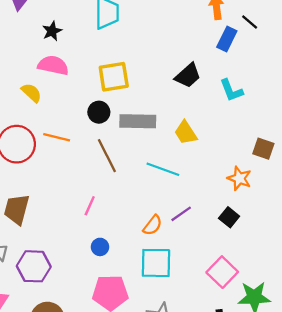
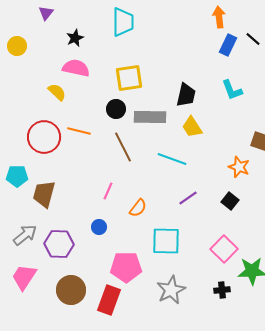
black line: (250, 22) -> (253, 39), moved
black trapezoid: (188, 76) -> (186, 95), moved, turned -35
orange semicircle: (153, 225) -> (138, 208), moved
blue circle: (100, 247) -> (99, 227), moved

